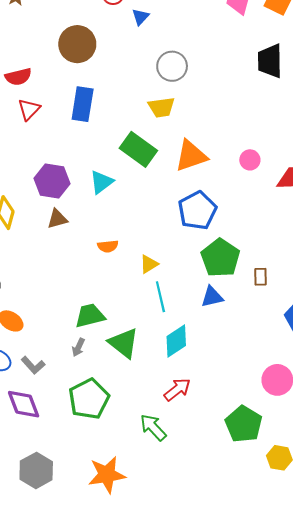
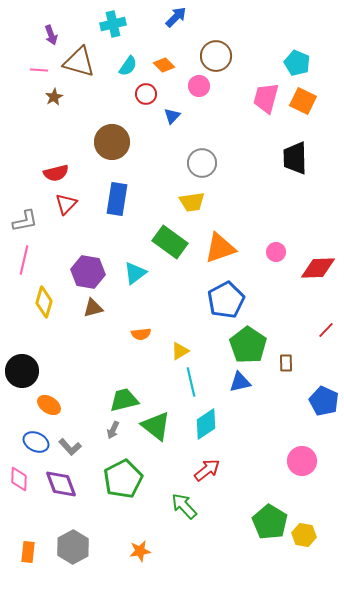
green pentagon: (244, 424) -> (270, 522), moved
orange star: (107, 475) -> (140, 551), size x0.6

